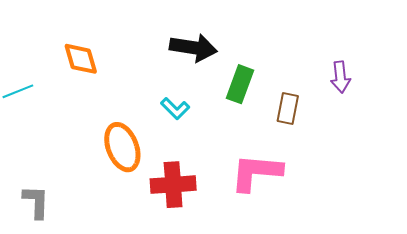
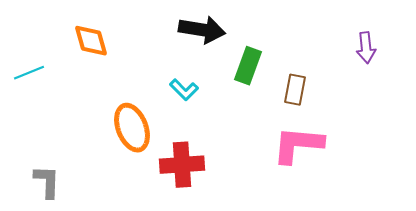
purple arrow: (340, 77) -> (366, 48), moved
pink L-shape: (256, 172) -> (298, 145), moved

